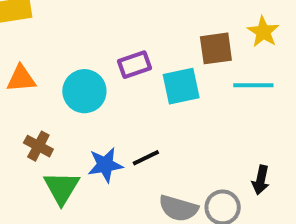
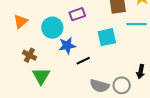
orange triangle: (21, 79) -> (21, 21), turned -35
cyan square: (181, 86) -> (107, 37), moved
blue star: (105, 165) -> (67, 46), moved

